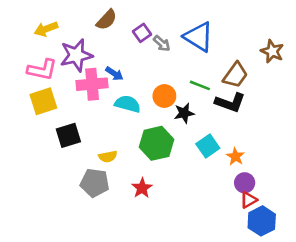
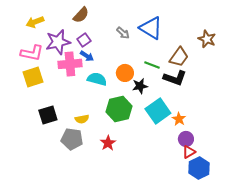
purple square: (142, 33) -> (84, 40), moved
black square: (68, 135) -> (48, 115), moved
cyan square: (208, 146) -> (158, 111), size x1.4

